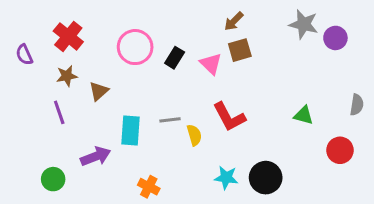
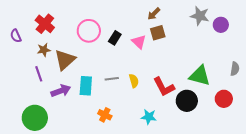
brown triangle: (99, 91) -> (65, 60), size x1.6
green triangle: (304, 115) -> (200, 76), size x1.6
red L-shape: (229, 117) -> (164, 87), moved
yellow semicircle: (194, 135) -> (134, 81), moved
purple arrow: (96, 156) -> (61, 91), moved
black circle: (266, 178) -> (187, 101), moved
green circle: (53, 179) -> (35, 118), size x1.6
orange cross: (149, 187) -> (105, 115), moved

